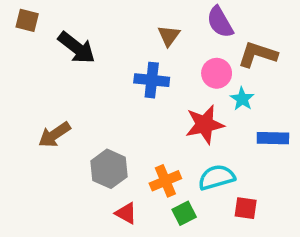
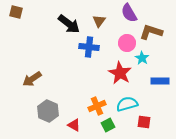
black arrow: (77, 48) -> (69, 24), moved
red star: (205, 124) -> (120, 73), turned -30
gray hexagon: (109, 169) -> (48, 111), moved

